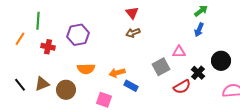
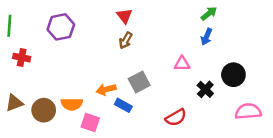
brown arrow: (133, 33) -> (126, 40), turned -40
purple hexagon: (78, 35) -> (61, 27), moved
gray square: (161, 67) -> (139, 82), moved
orange semicircle: (86, 69) -> (72, 104), moved
red semicircle: (182, 87) -> (176, 118), moved

